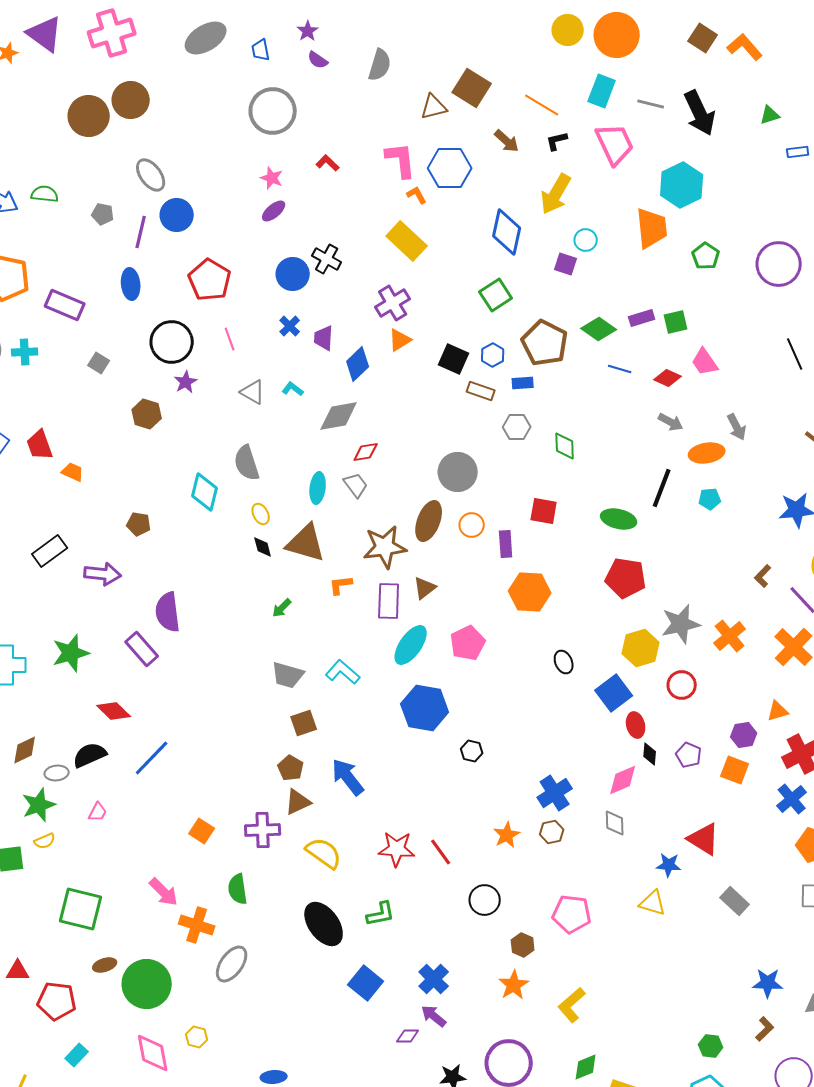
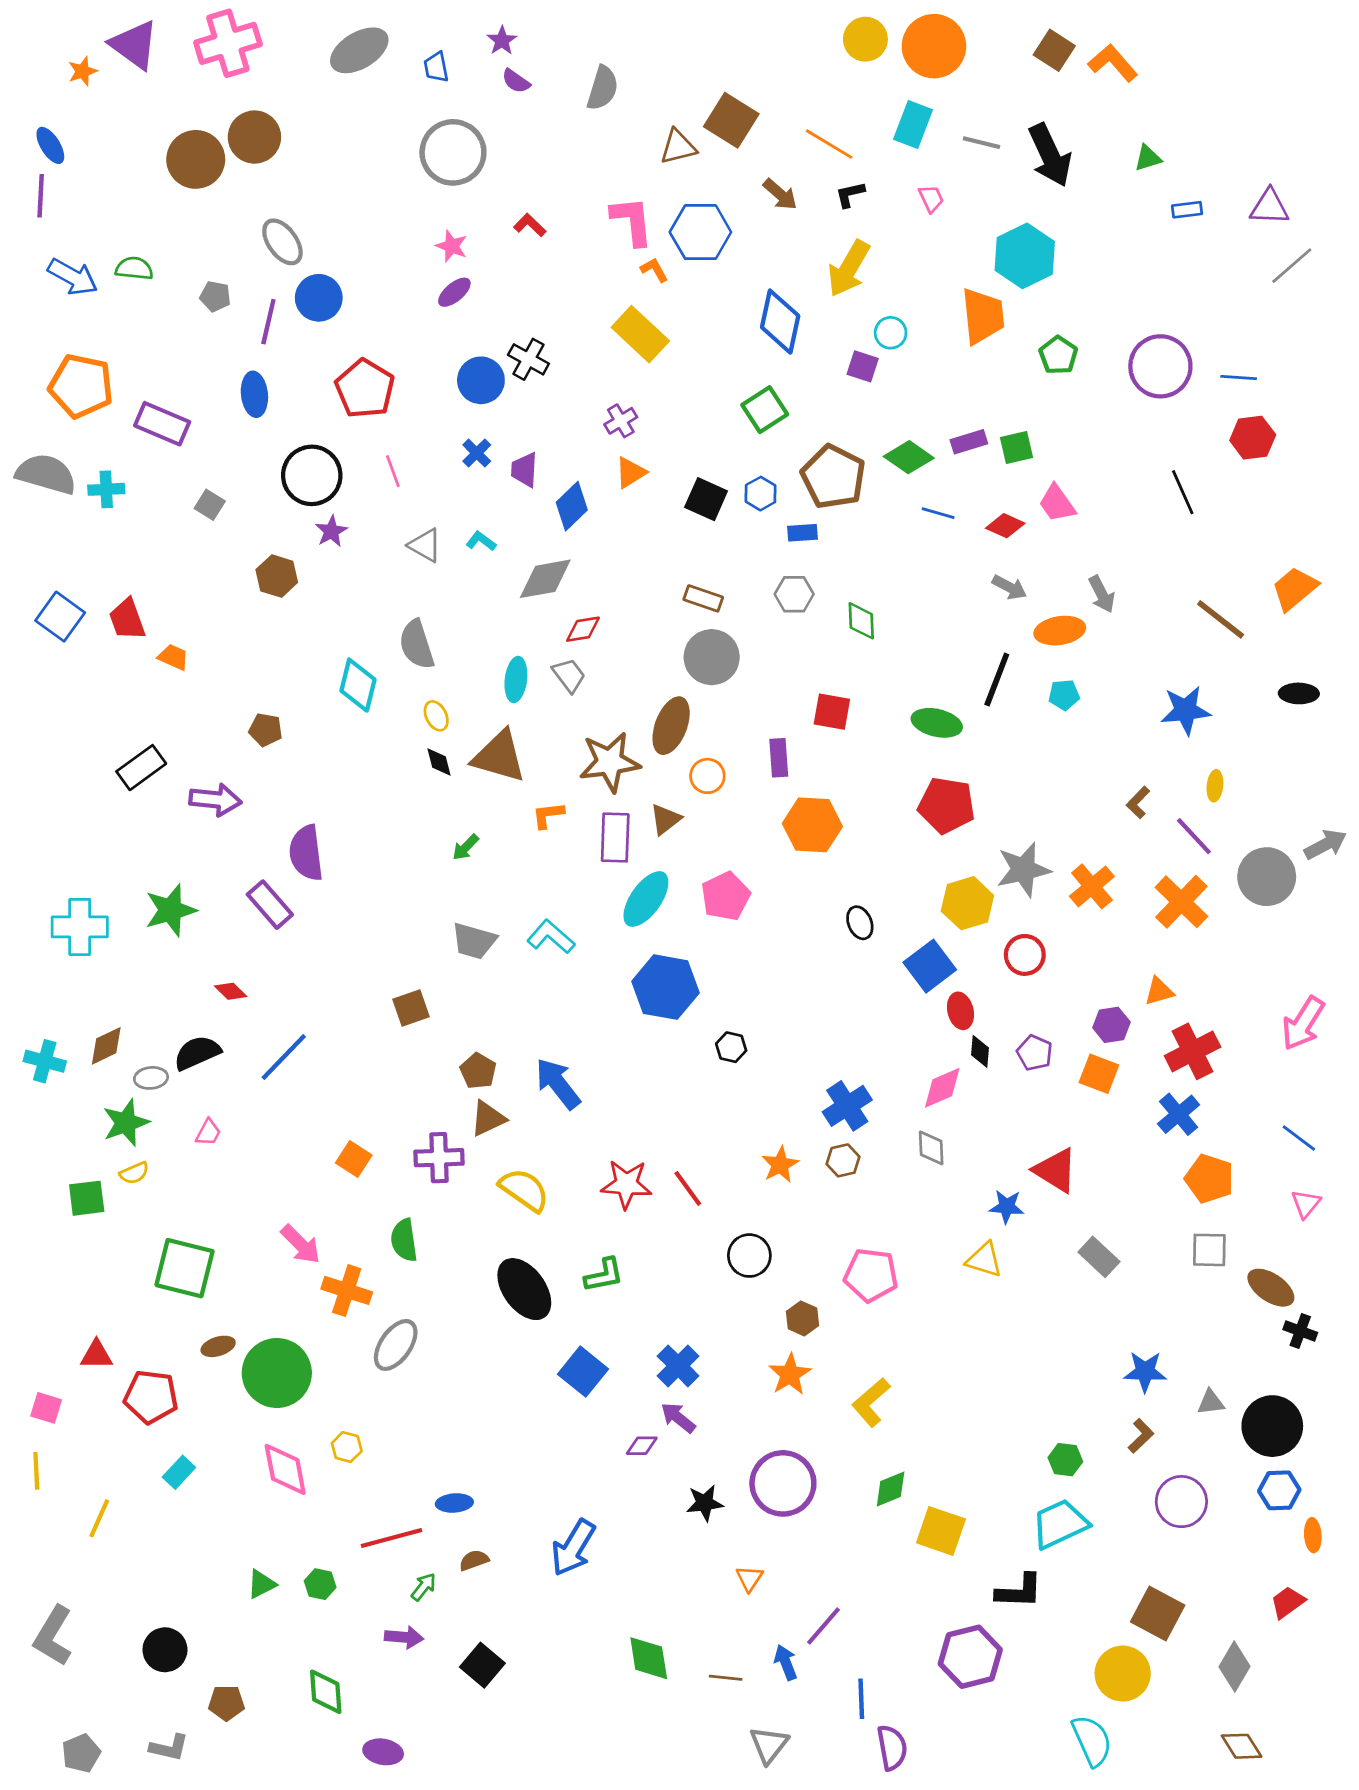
pink trapezoid: (615, 144) -> (931, 199), size x0.5
purple cross: (393, 303) -> (621, 421), size x0.7
brown rectangle: (481, 391) -> (703, 598), moved
orange circle: (472, 525) -> (707, 776), moved
red diamond: (114, 711) -> (231, 991), size x0.7
brown square: (304, 723) -> (411, 1008), moved

